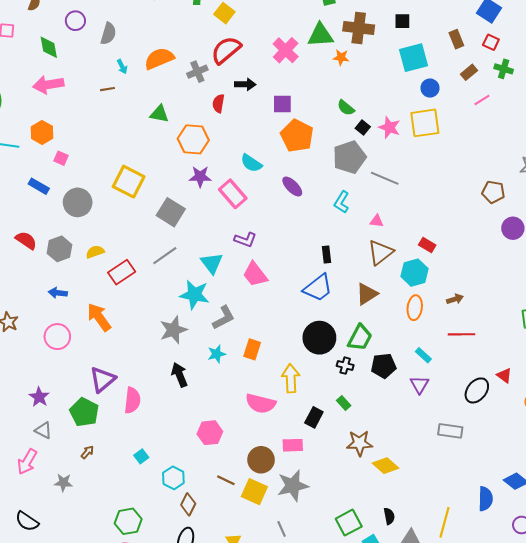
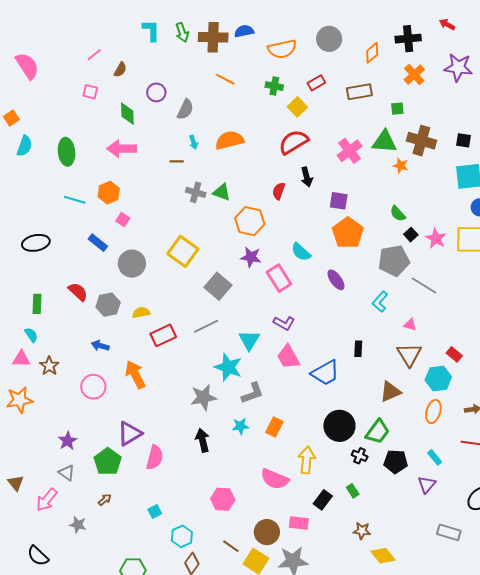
gray cross: (197, 72) -> (196, 192), moved, turned 30
black arrow: (245, 84) -> (307, 177), turned 66
brown triangle: (380, 252) -> (409, 355), turned -32
blue trapezoid: (318, 288) -> (325, 373), moved
brown star: (360, 443) -> (362, 531), size x0.7

